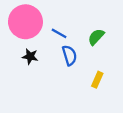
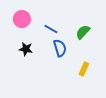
pink circle: (25, 22) -> (22, 19), size x0.6

